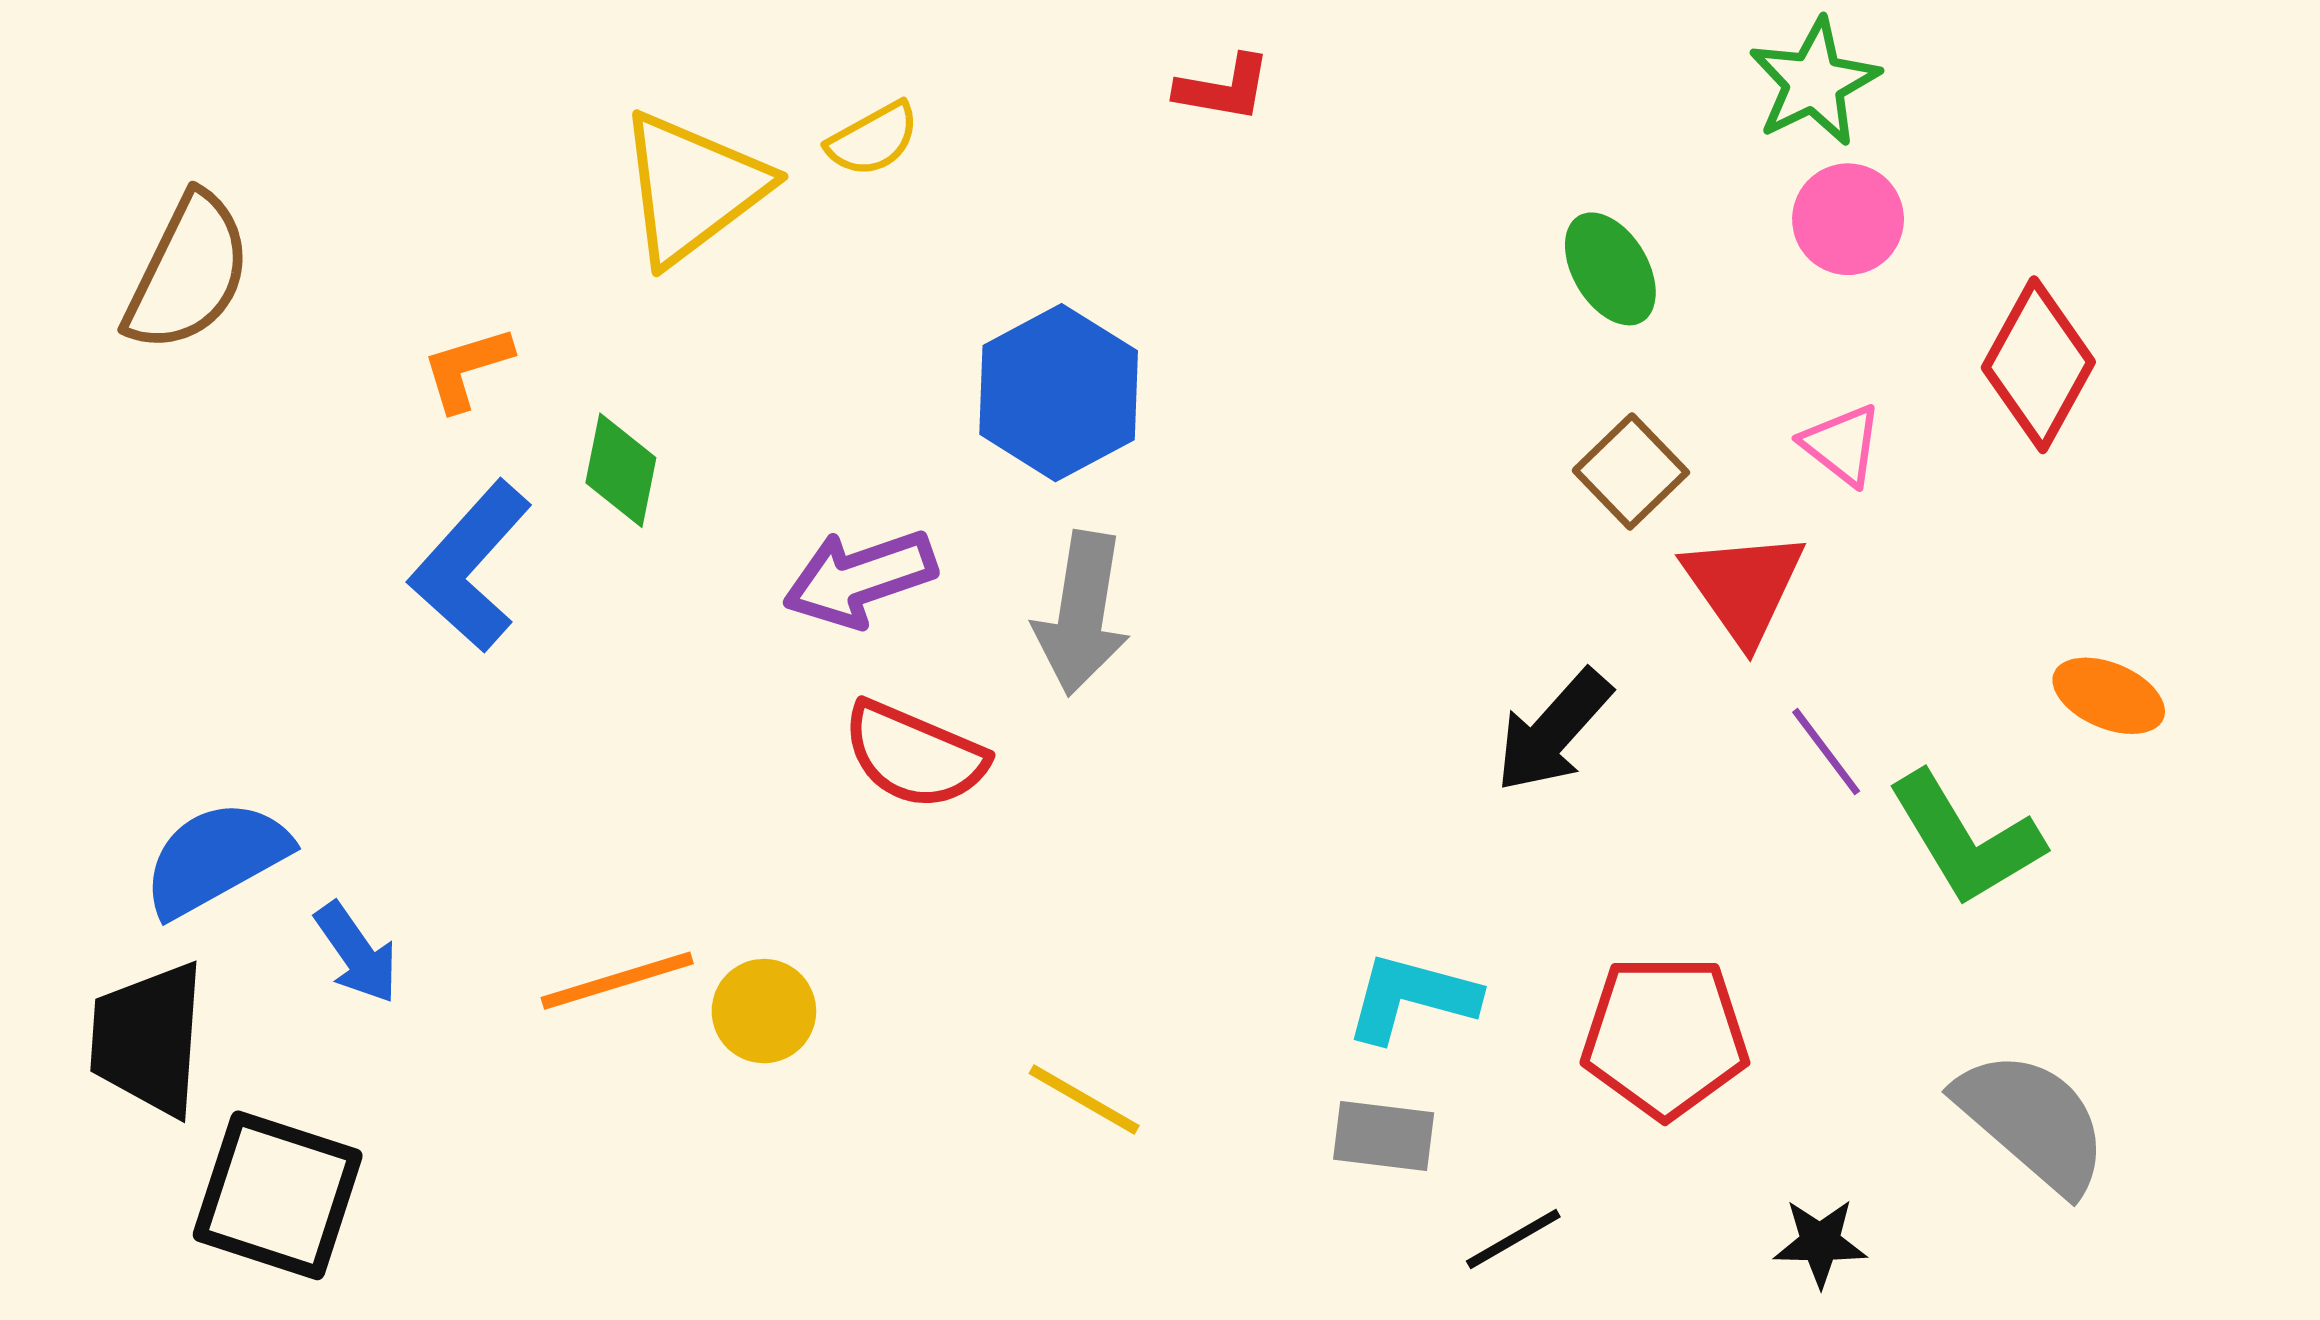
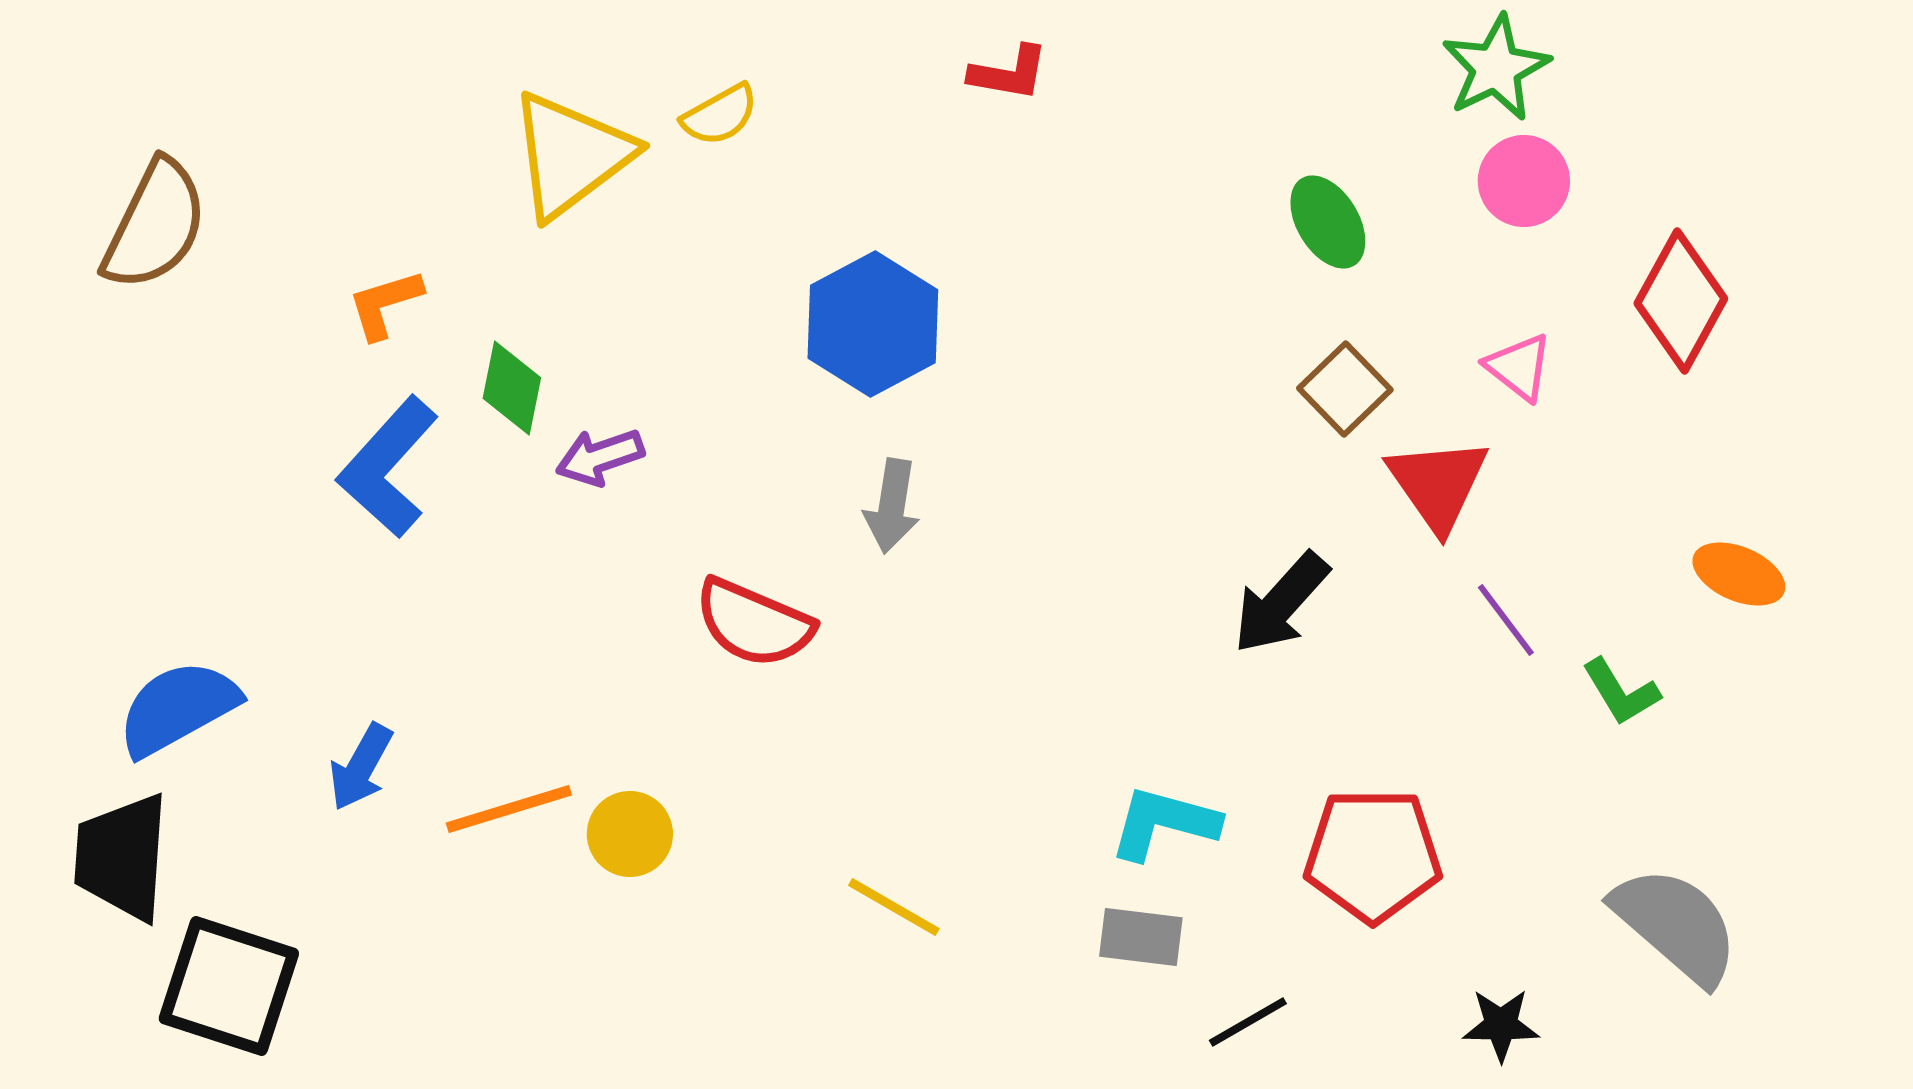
purple arrow: (860, 578) -> (600, 457), moved, size x0.7
gray arrow: (1082, 613) -> (892, 506), size x0.7
green L-shape: (1966, 839) -> (1621, 692), size x0.6
blue arrow: (357, 953) -> (361, 767), moved, turned 64

